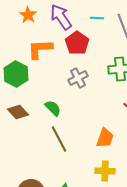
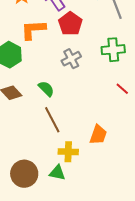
orange trapezoid: (105, 138) -> (98, 135), moved
yellow cross: (105, 171) -> (68, 152), moved

